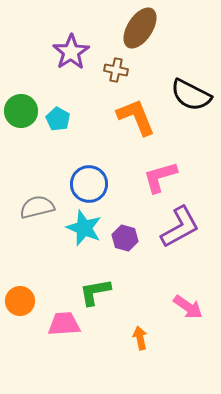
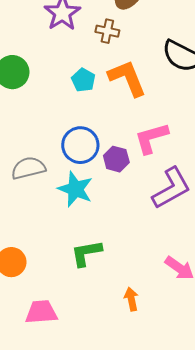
cyan pentagon: (58, 119) -> (83, 80), moved
purple hexagon: (125, 238) -> (116, 159), moved
pink trapezoid: (64, 324) -> (41, 312), moved

